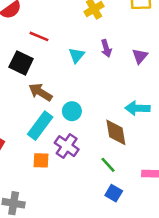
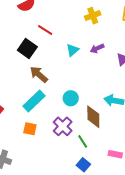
purple arrow: (106, 48) -> (97, 49), turned 72
cyan circle: (72, 111) -> (71, 98), moved
purple cross: (67, 146) -> (63, 126), moved

